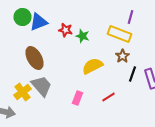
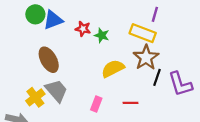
brown star: (122, 56) -> (146, 57), size x1.6
red line: (108, 97) -> (131, 103), turned 32

